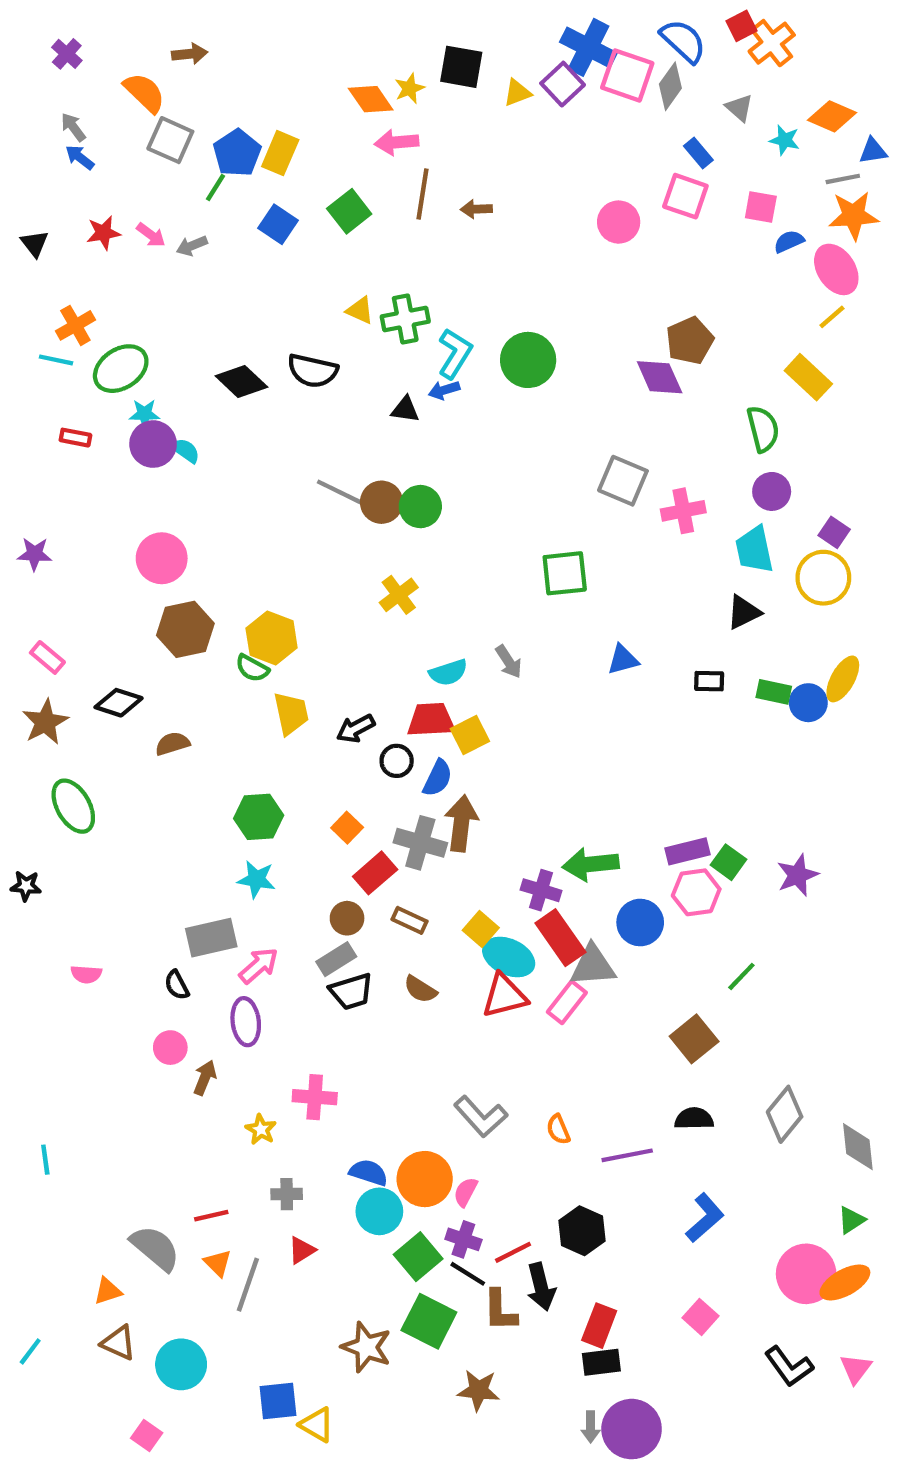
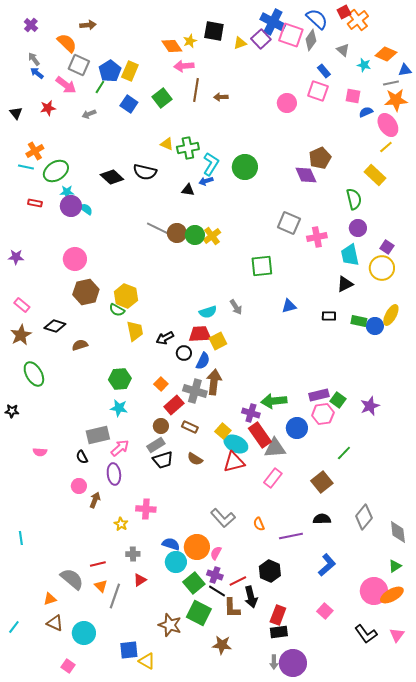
pink arrow: (151, 235) -> (66, 85), moved, size x1.5
yellow cross: (399, 595) -> (212, 236), moved
pink rectangle: (567, 1002) -> (273, 478), moved

